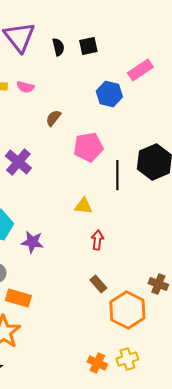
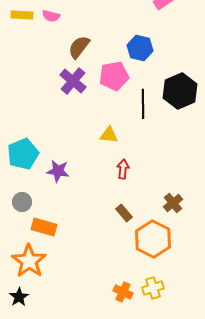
blue hexagon: (109, 94) -> (140, 48), moved
brown semicircle: (53, 118) -> (79, 47), size x1.4
purple cross: (18, 162) -> (73, 81), moved
brown cross: (158, 284) -> (173, 203), moved, turned 30

